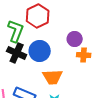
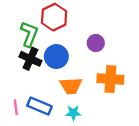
orange cross: (84, 55) -> (110, 79), moved, size x1.6

